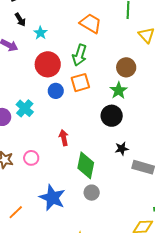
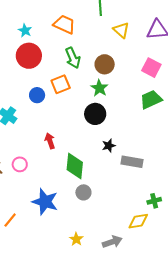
cyan star: (40, 33) -> (25, 31), moved
green arrow: (80, 55) -> (73, 58), moved, turned -35
red circle: (48, 64) -> (29, 56), moved

